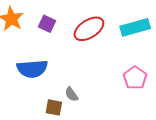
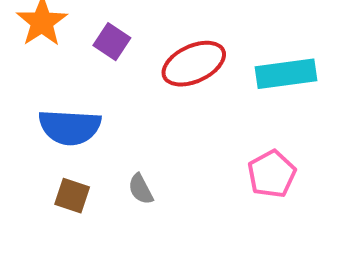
brown square: (54, 107) -> (72, 196), moved

